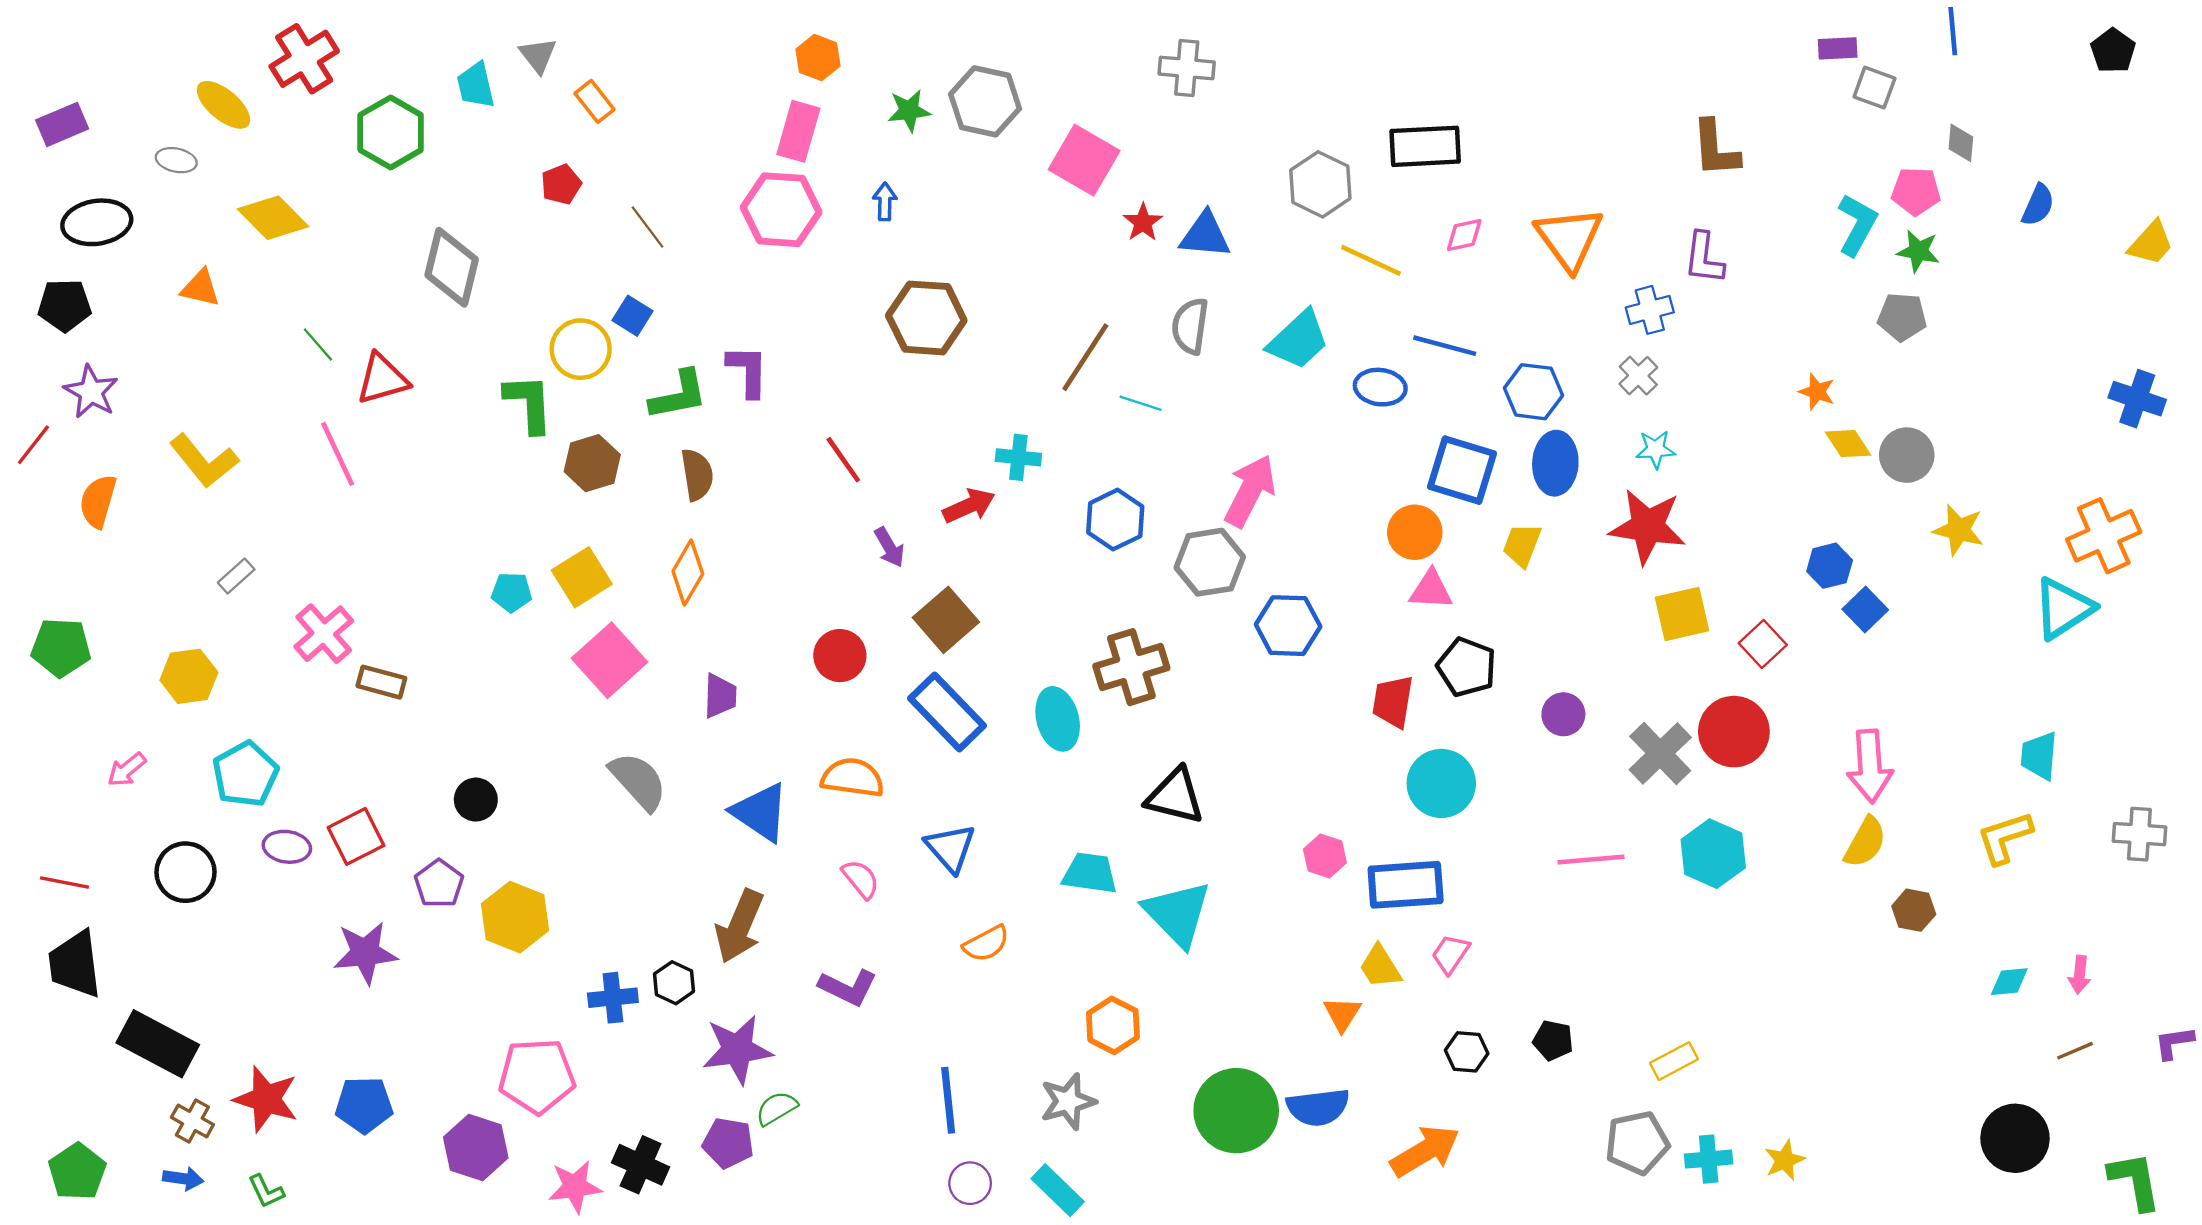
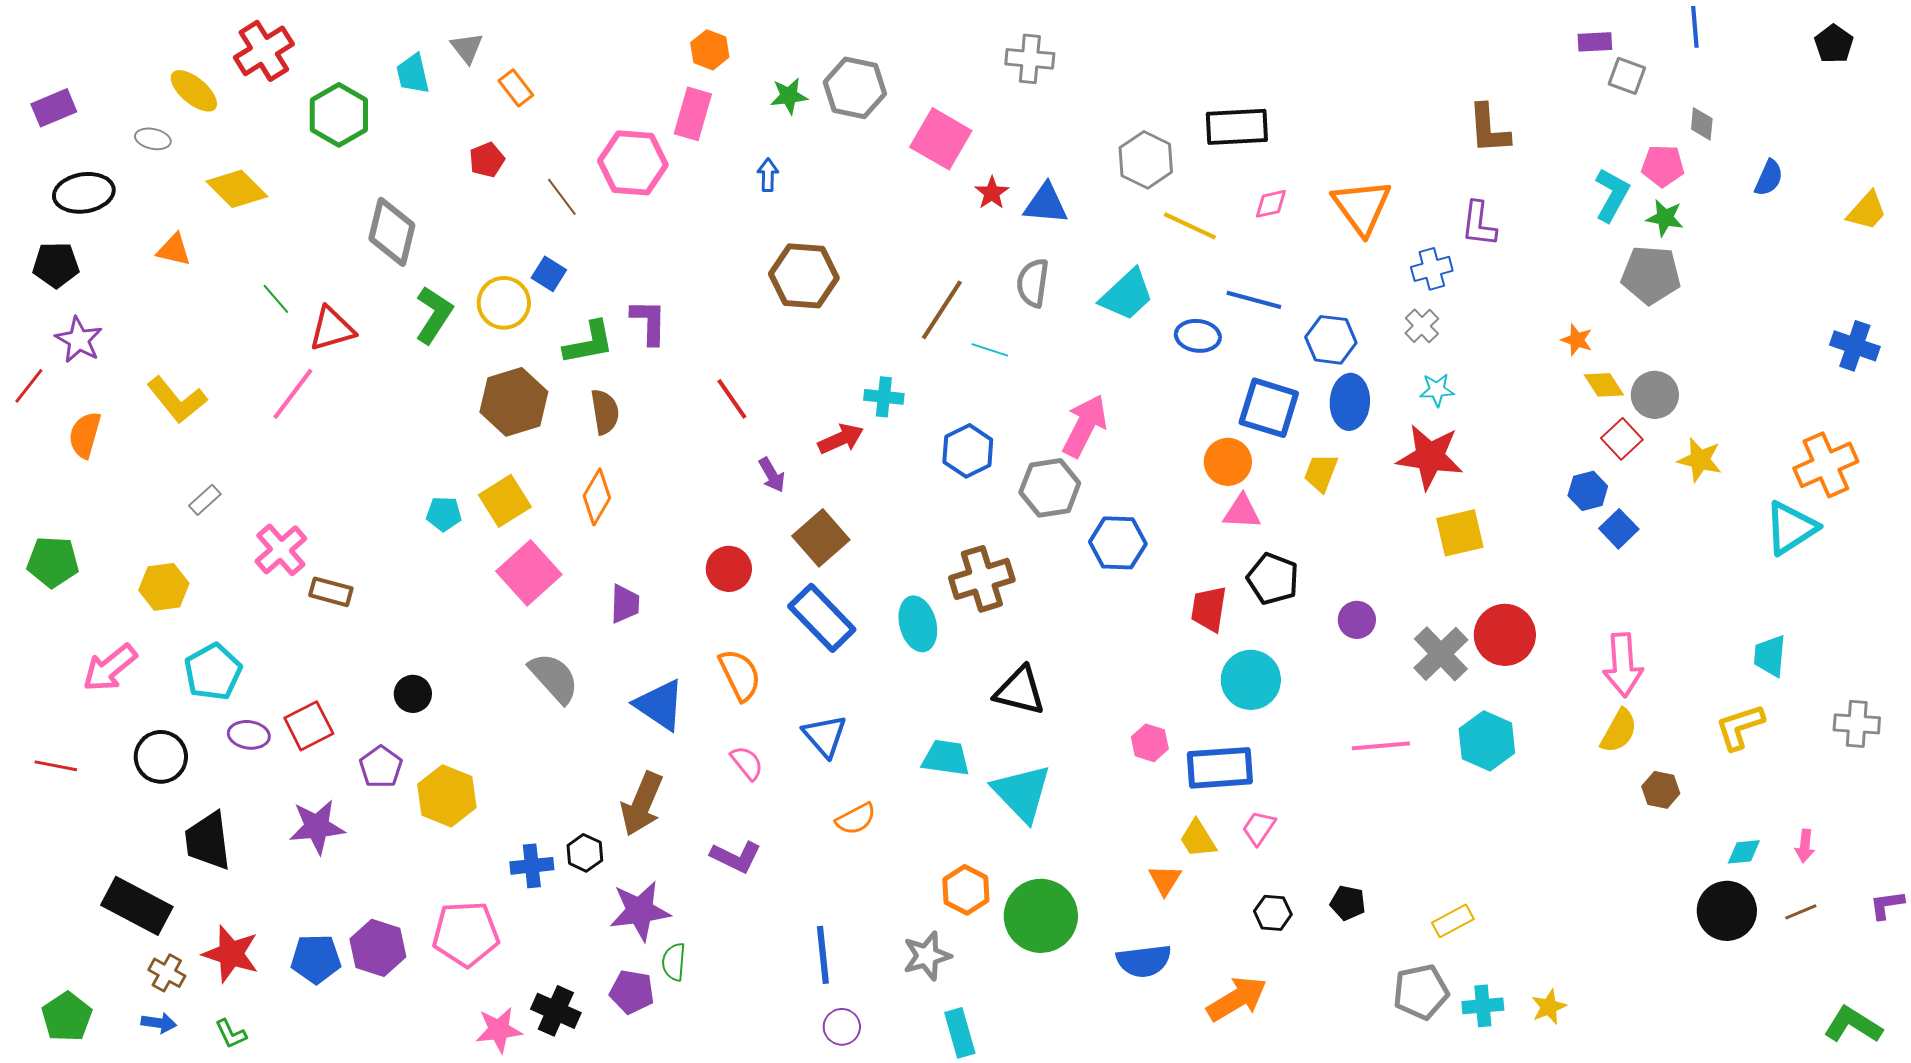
pink hexagon: (781, 210) -> (633, 163), moved
gray pentagon: (1902, 317) -> (1651, 275), size x1.4
green L-shape: (529, 403) -> (434, 315), moved, turned 36
pink line: (338, 454) -> (293, 394), turned 62
brown hexagon: (592, 463) -> (514, 402), size x1.4
red square: (1763, 644) -> (1622, 439), moved
pink arrow: (127, 770) -> (110, 668), size x1.6
orange semicircle: (853, 778) -> (740, 675), turned 56
black trapezoid: (75, 964) -> (208, 841), moved
green semicircle: (777, 1108) -> (674, 962), turned -54
green circle: (1236, 1111) -> (1041, 916), moved
black circle: (2015, 1138) -> (1727, 911), moved
purple hexagon: (476, 1147) -> (378, 948), moved
green L-shape: (2135, 1181) -> (1853, 1025), turned -48
cyan rectangle: (1058, 1190) -> (960, 1033), moved, turned 30

